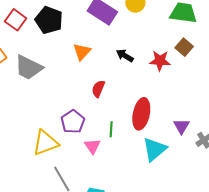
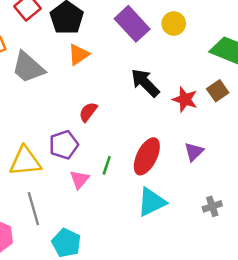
orange triangle: (82, 52) -> (79, 55), moved
black arrow: (125, 56) -> (145, 83), size x1.5
red semicircle: (98, 89) -> (88, 112), moved
purple triangle: (181, 126) -> (194, 152), moved

